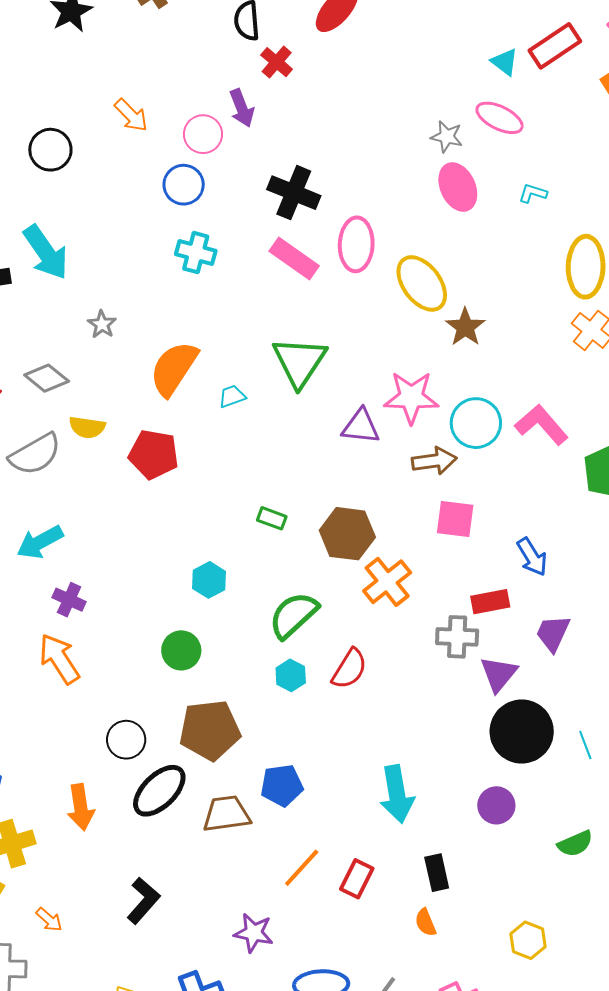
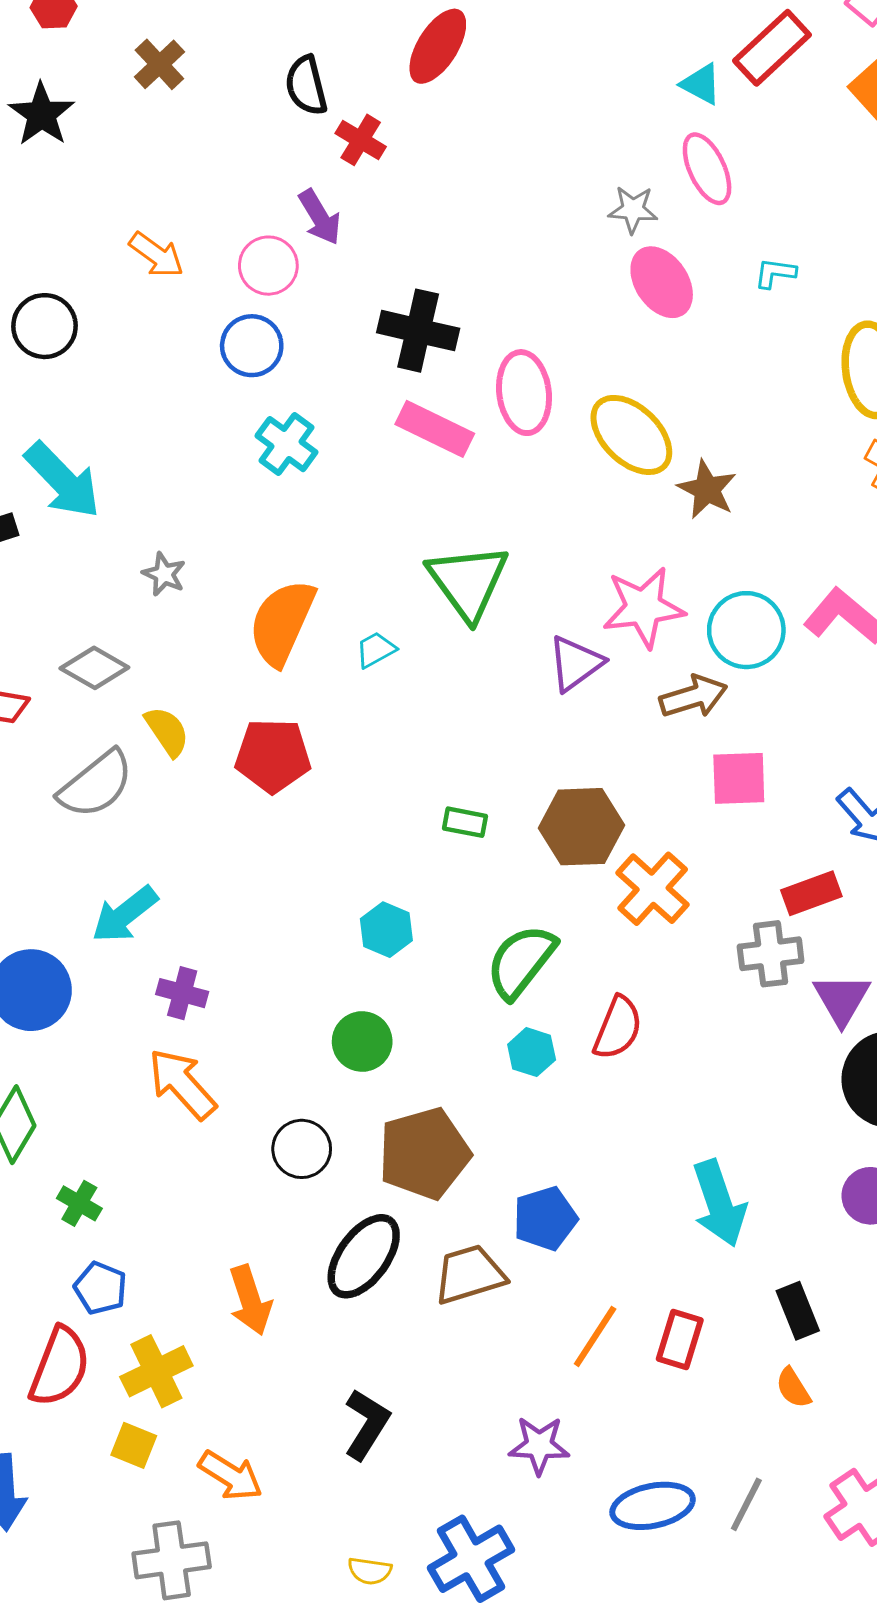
pink ellipse: (500, 118) -> (707, 169), turned 48
cyan cross: (196, 253) -> (287, 444), turned 30
purple triangle: (361, 426) -> (575, 663), turned -33
yellow semicircle: (87, 427) -> (167, 731), turned -123
black circle: (126, 740) -> (302, 1149), moved
orange arrow: (49, 920) -> (231, 1476), size x1.5

